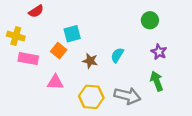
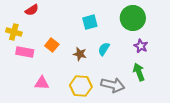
green circle: (150, 20) -> (133, 18), size x1.6
cyan square: (72, 34) -> (90, 22), moved
pink triangle: (55, 82) -> (42, 83), moved

